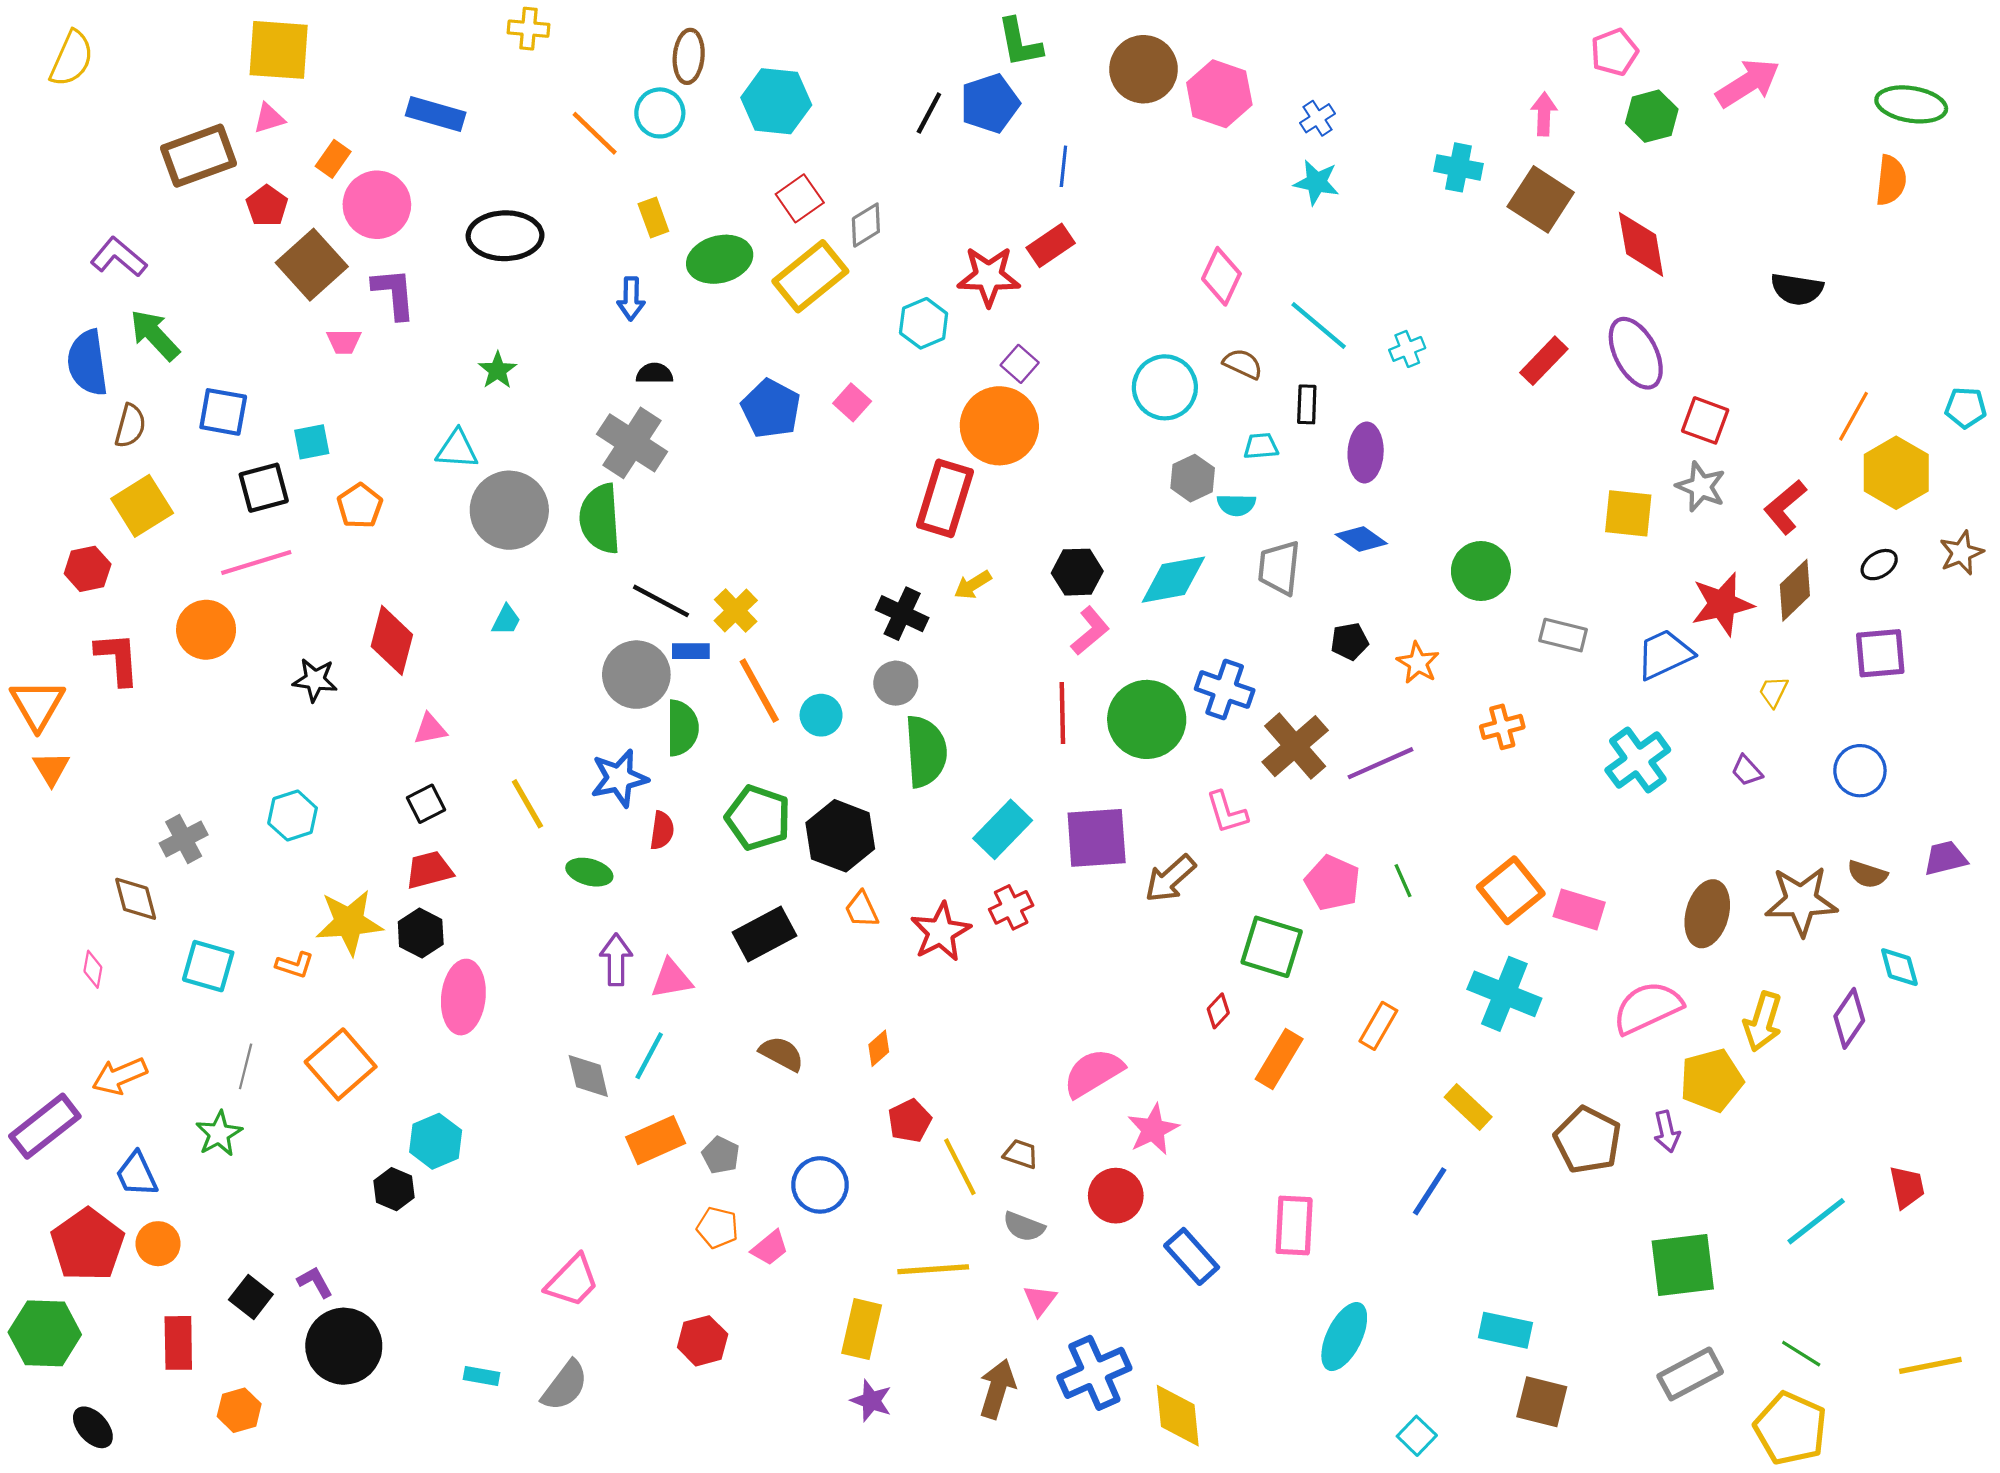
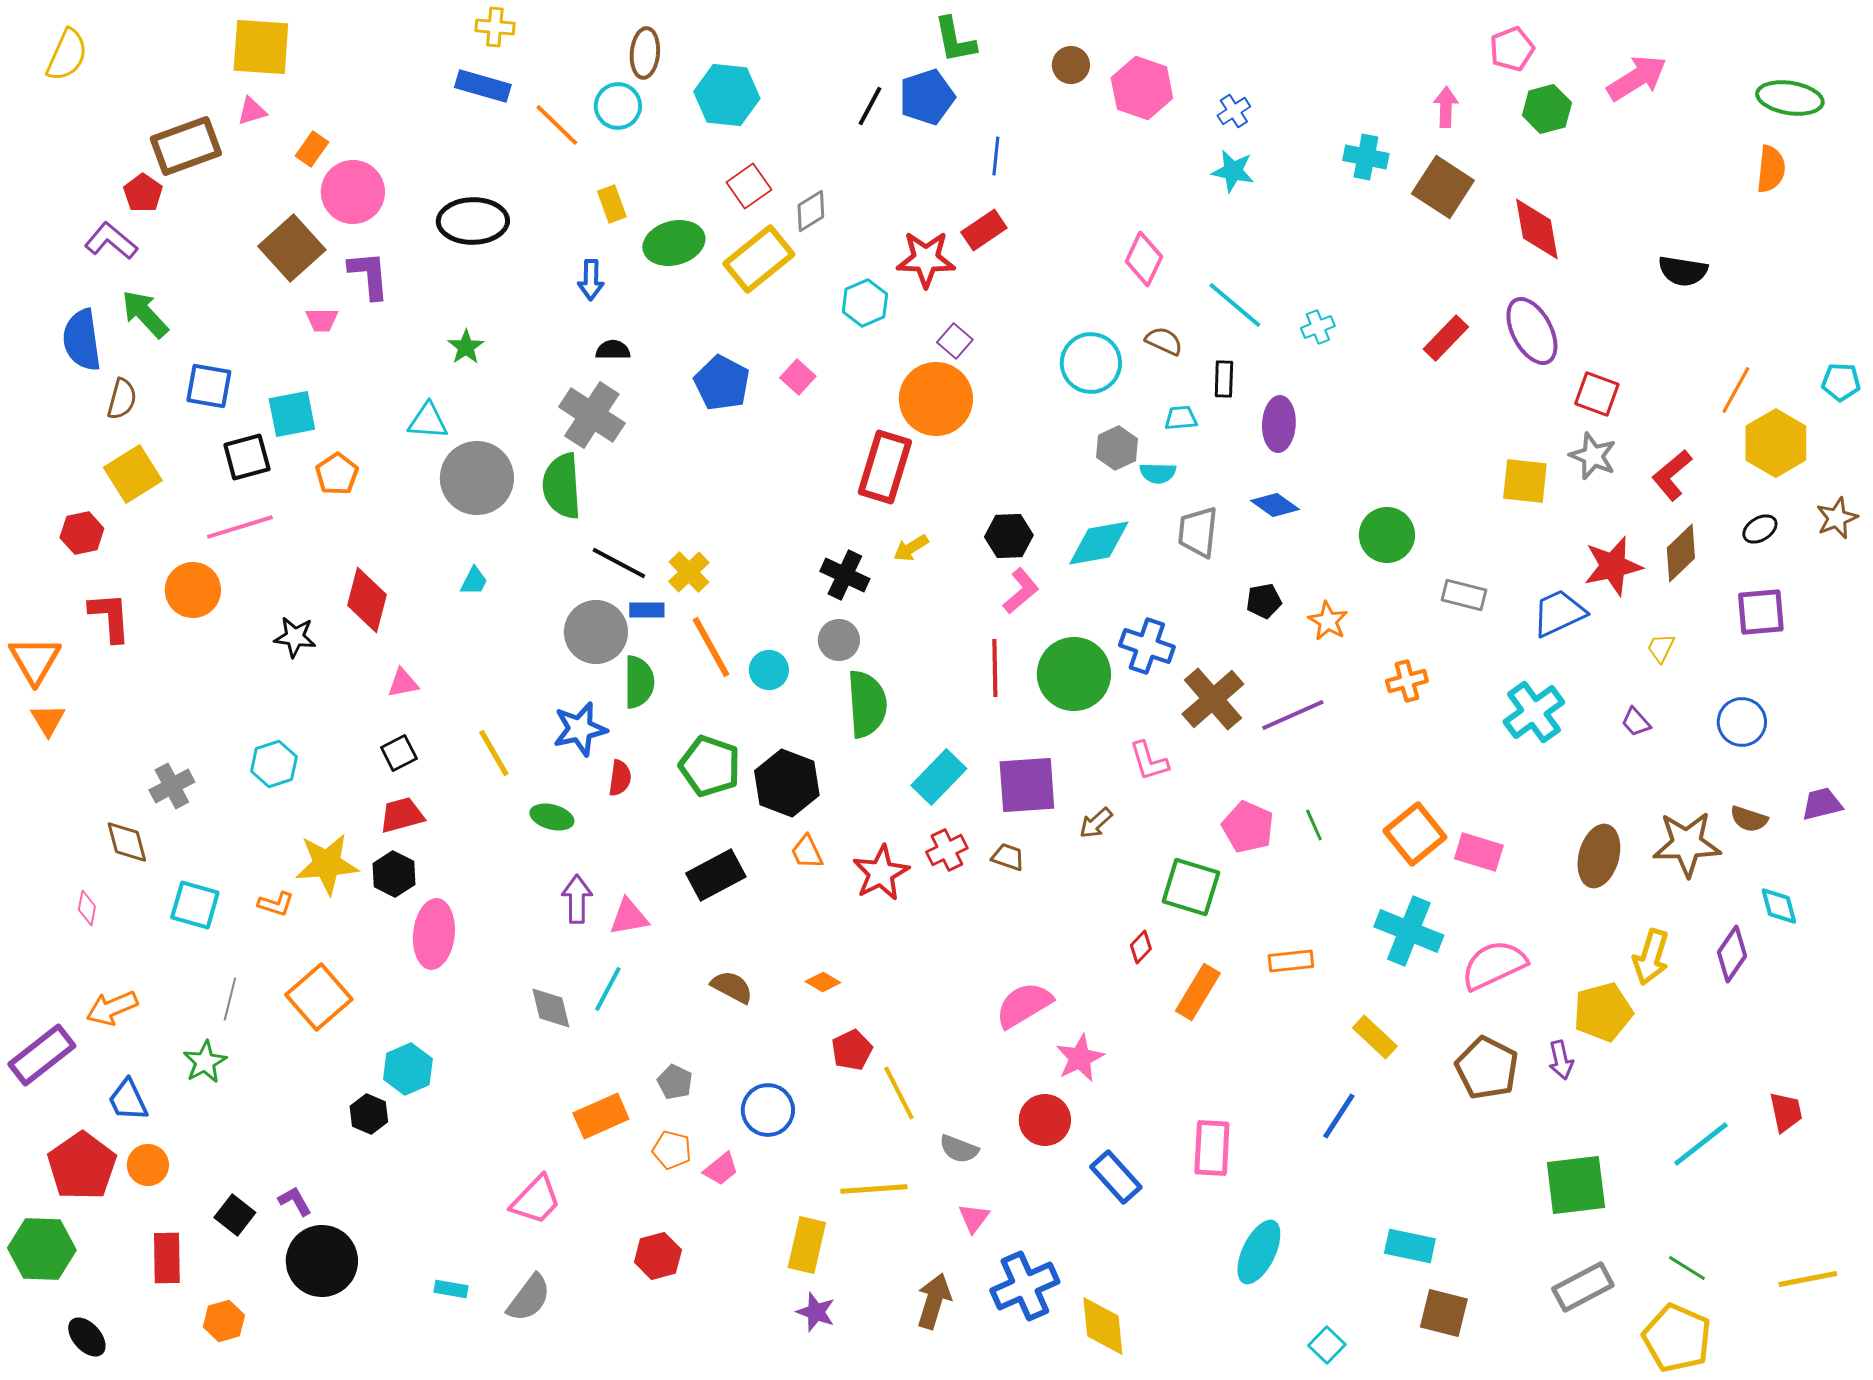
brown circle: (1144, 69) -> (1071, 65), size x0.6
blue rectangle: (436, 114) -> (483, 86), moved
red pentagon: (267, 206) -> (143, 193), moved
cyan square: (312, 442) -> (292, 414), size x1.4
brown arrow: (1170, 879) -> (1096, 823), size x0.7
pink semicircle: (1647, 1008) -> (1494, 965), moved
orange rectangle: (1378, 1026) -> (1291, 961), turned 54
orange diamond: (879, 1048) -> (823, 982), turned 72
orange rectangle: (656, 1140) -> (601, 1116), moved
brown trapezoid: (1021, 1154) -> (1008, 857), moved

